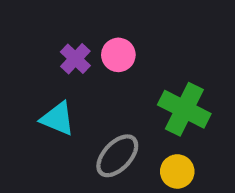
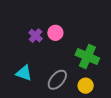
cyan triangle: (58, 119) -> (24, 73), moved

